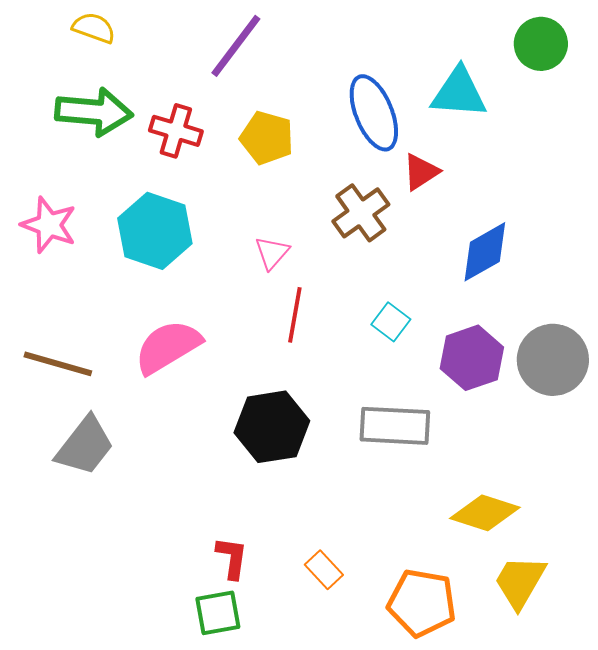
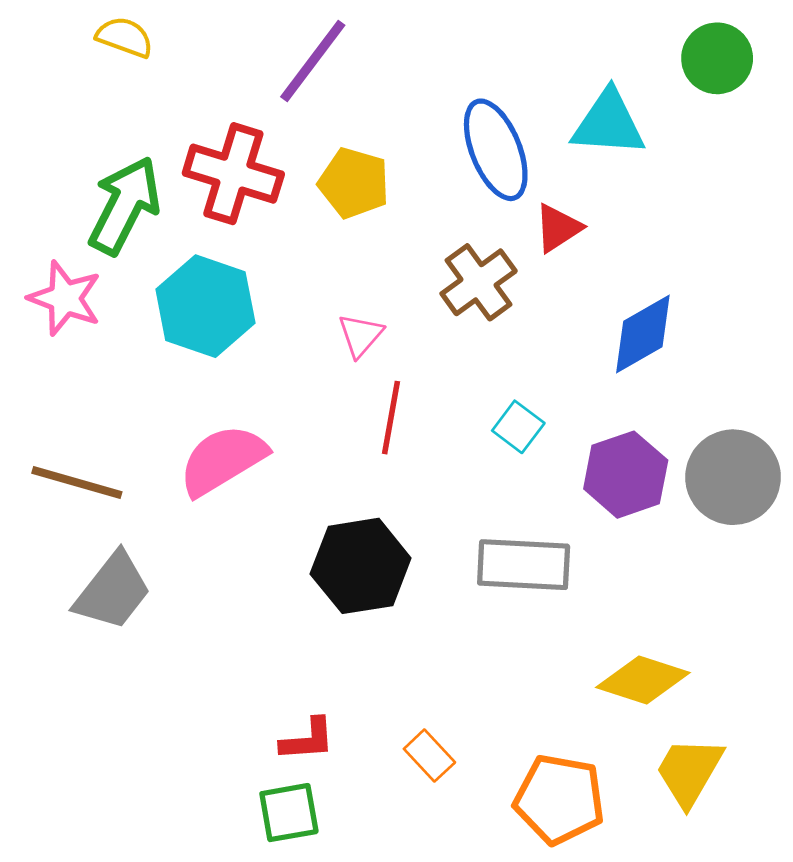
green arrow: (94, 112) -> (125, 205), moved, turned -68
red cross: (176, 131) -> (233, 174), size x1.4
red L-shape: (232, 558) -> (308, 740), turned 78

